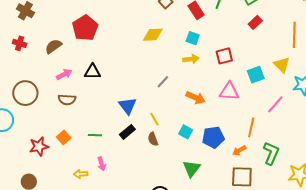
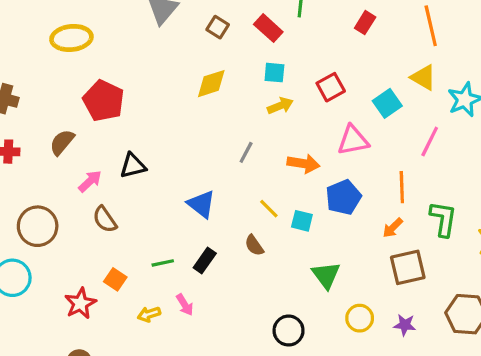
brown semicircle: (67, 100) -> (105, 219), turned 66
yellow line: (155, 119) -> (269, 209), moved
black rectangle: (127, 132) -> (205, 261), moved
blue pentagon: (213, 137) -> (343, 197), moved
yellow arrow: (81, 174) -> (149, 314), moved

